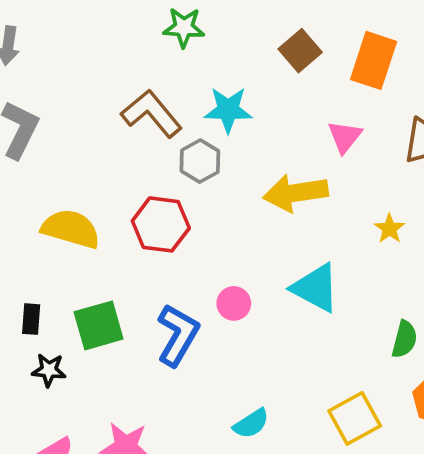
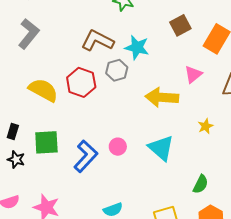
brown L-shape: (152, 114) -> (98, 41), turned -36
red hexagon: (161, 224) -> (81, 82), moved

